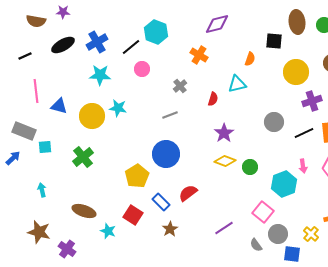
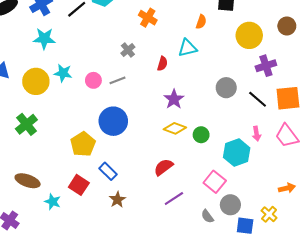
pink circle: (142, 69) -> (93, 80), moved
black line: (304, 133) -> (258, 99), turned 66
red semicircle: (188, 193) -> (163, 167), moved
yellow cross: (311, 234) -> (269, 214), moved

